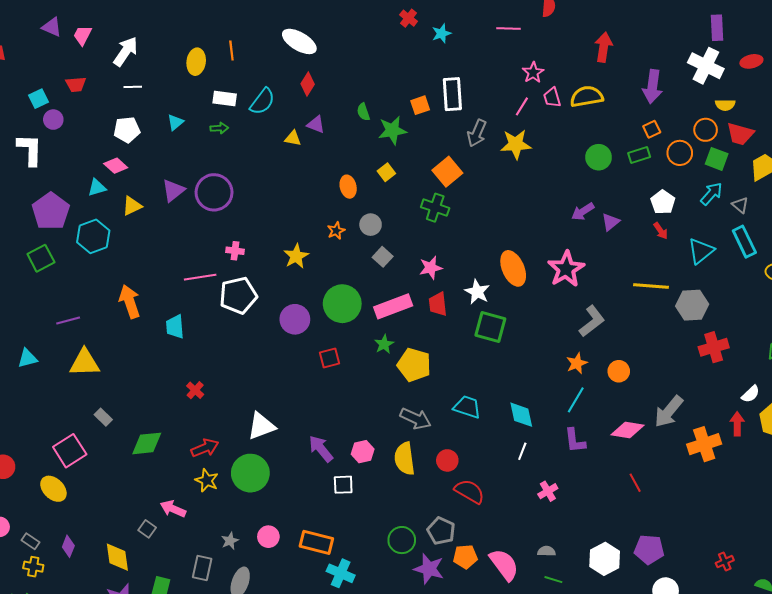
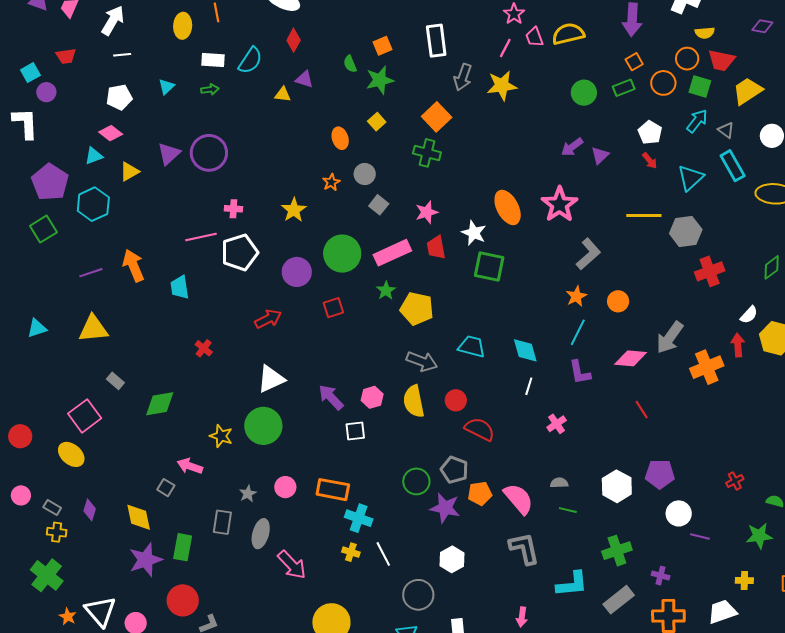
orange square: (420, 105) -> (382, 46), moved
purple line: (68, 321) -> (91, 273), moved
red arrow: (205, 448) -> (268, 319), moved

